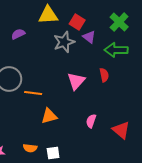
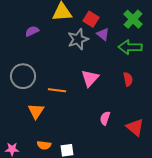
red semicircle: (104, 75) -> (128, 79), moved
orange line: (33, 93) -> (57, 90), moved
orange triangle: (49, 116) -> (36, 111), moved, turned -42

